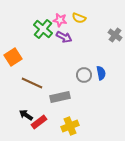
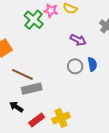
purple arrow: (64, 37) -> (78, 40), moved
gray rectangle: (60, 97) -> (32, 89), moved
red rectangle: (39, 122) -> (37, 120), moved

